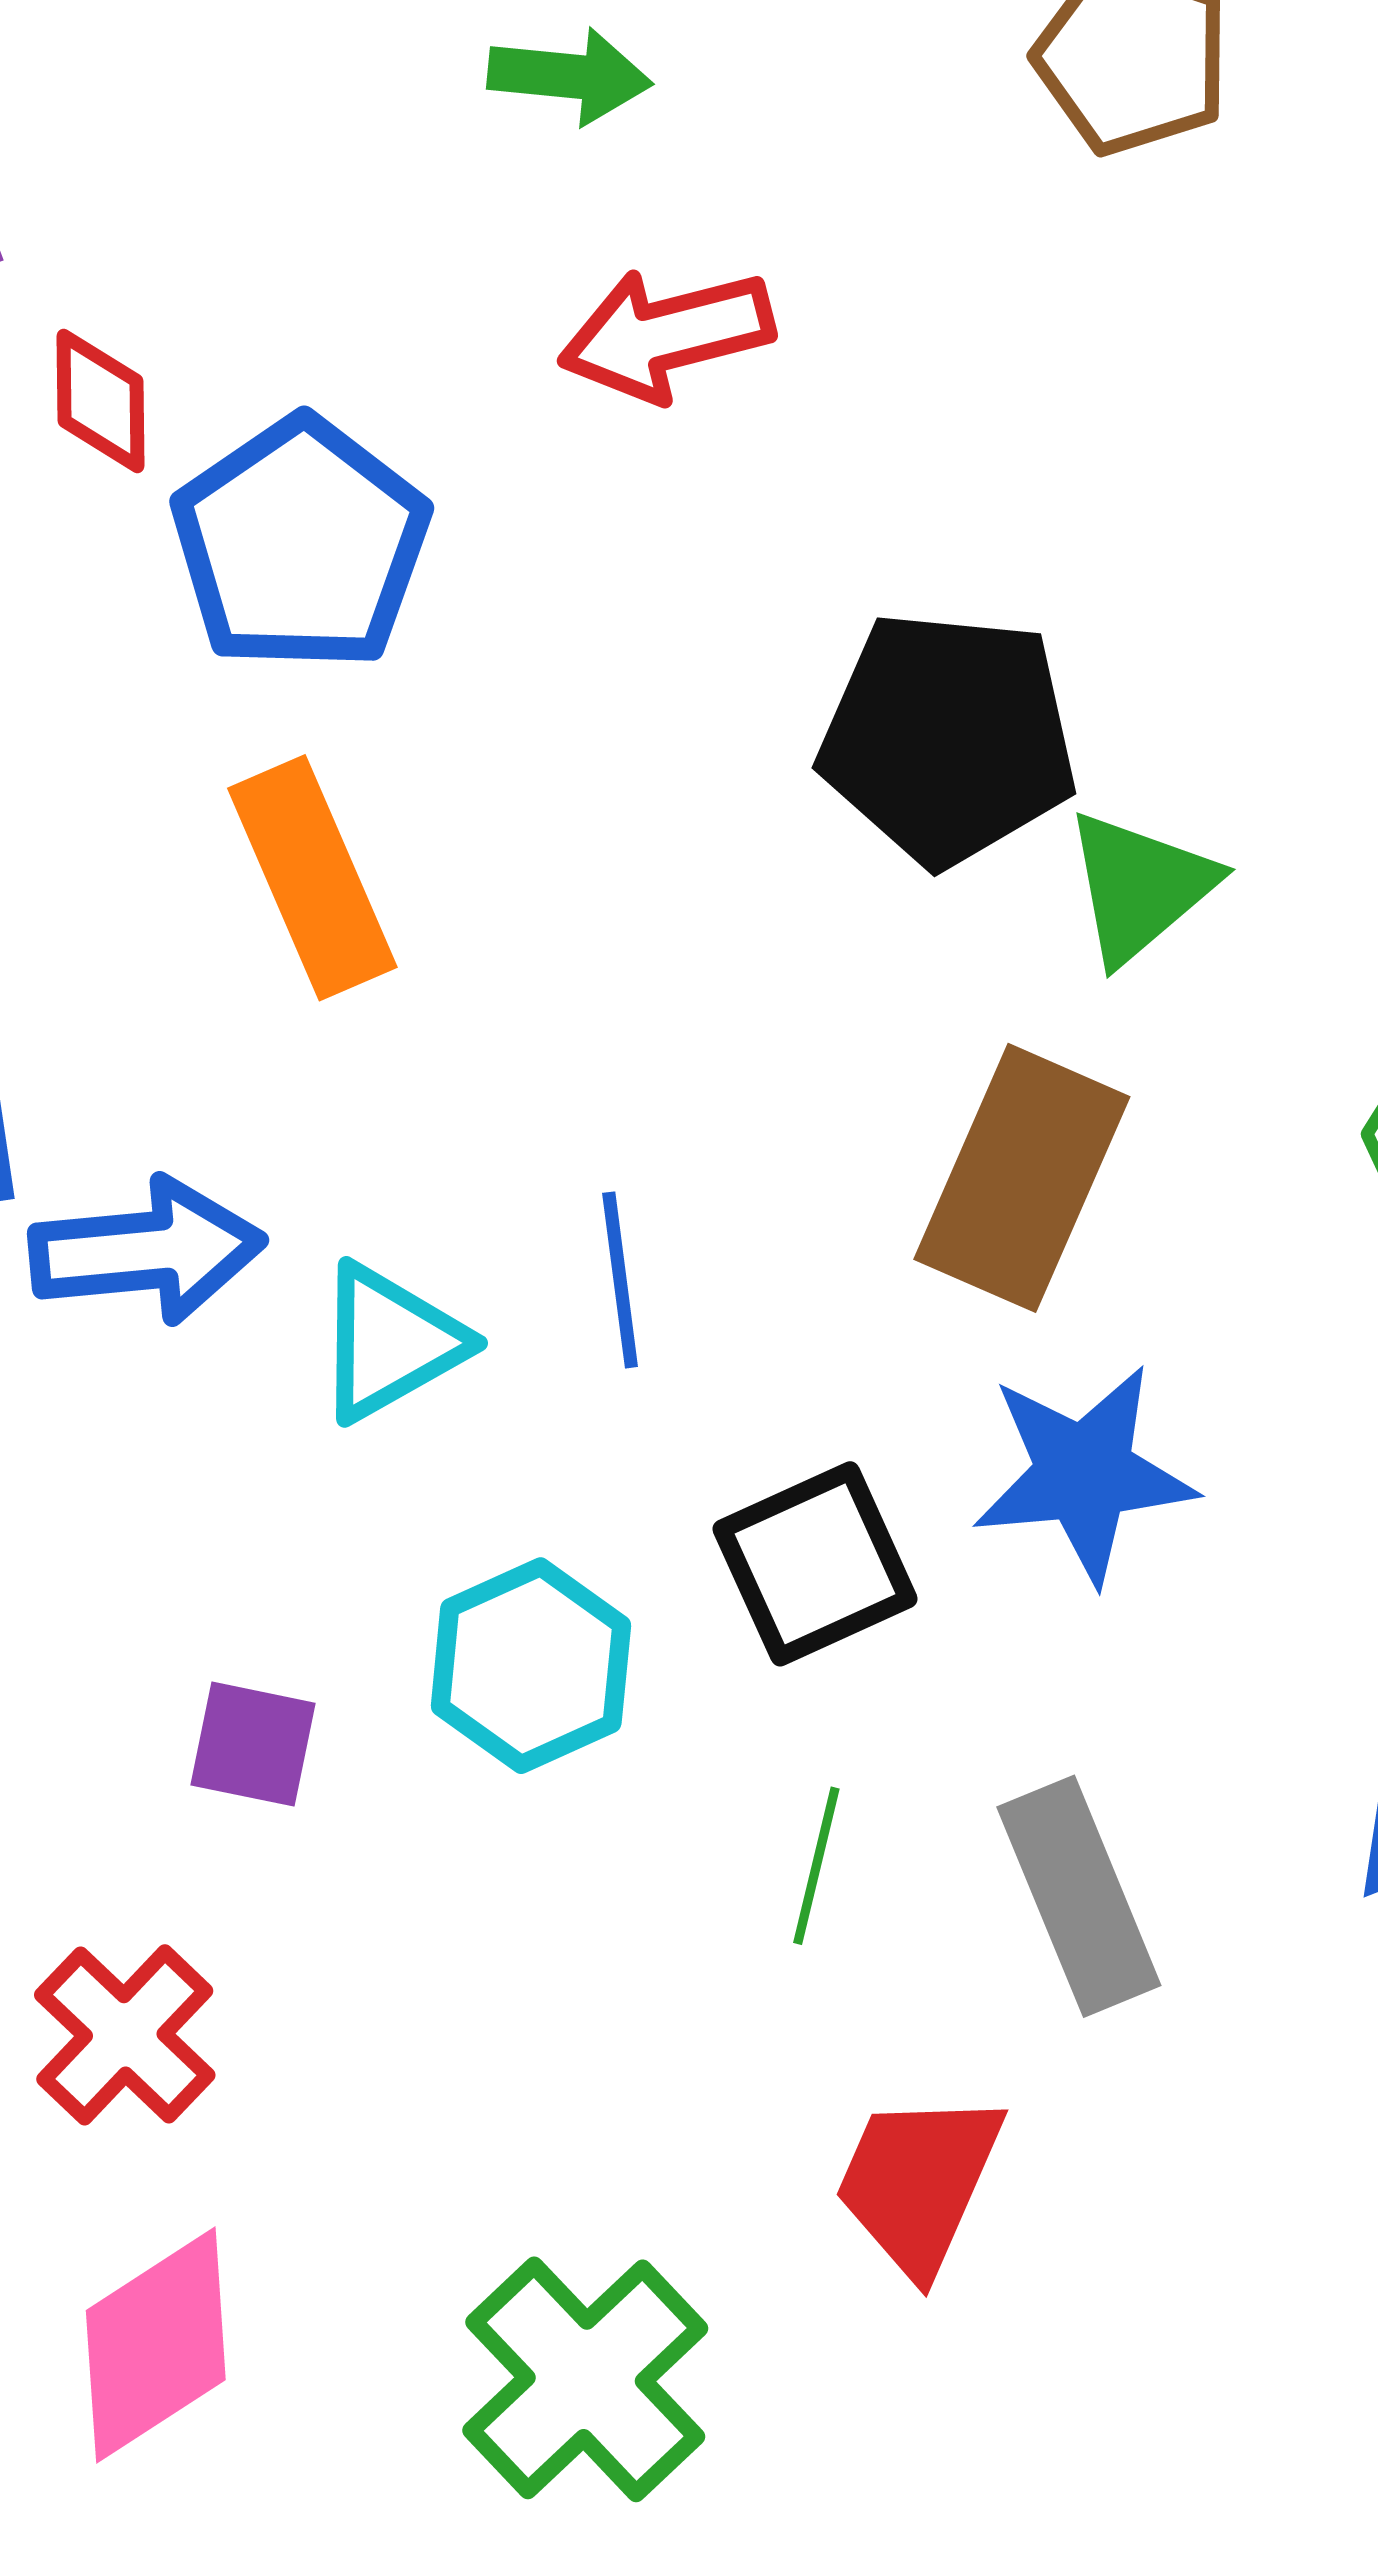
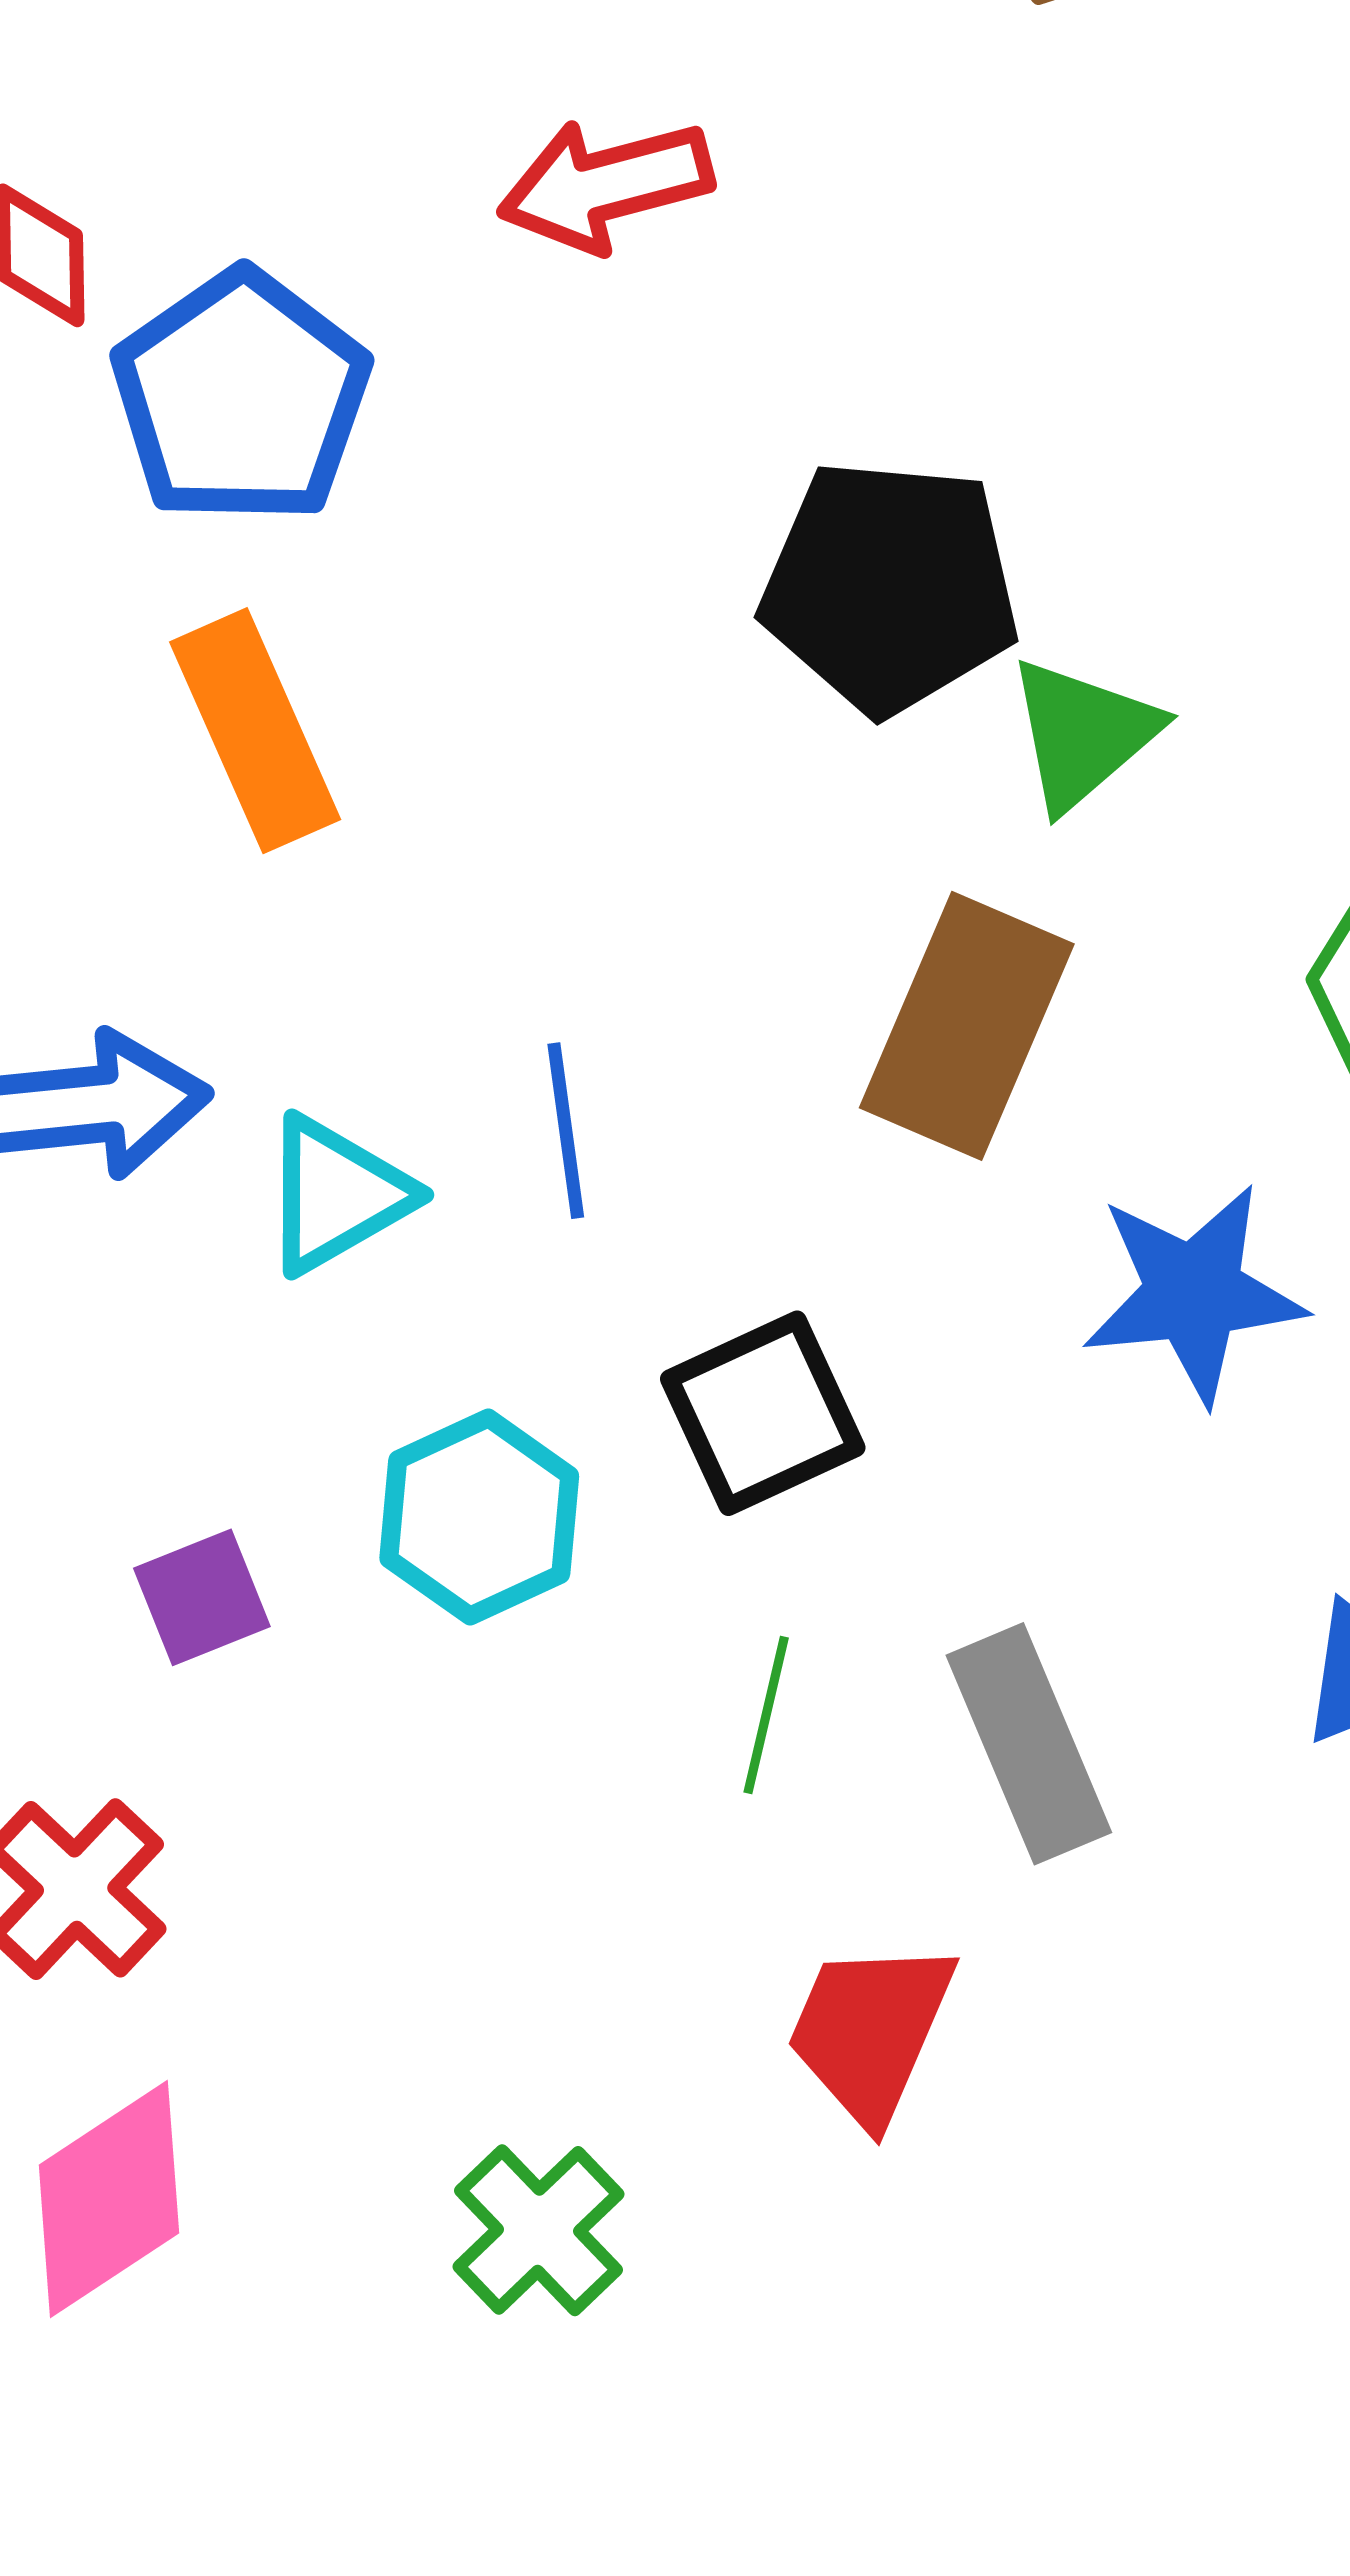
blue star: (1084, 1474) -> (1194, 1293), moved
purple square: (253, 1744) -> (202, 1597), turned -33
green cross: (585, 2379) -> (539, 2230), size x0.7

